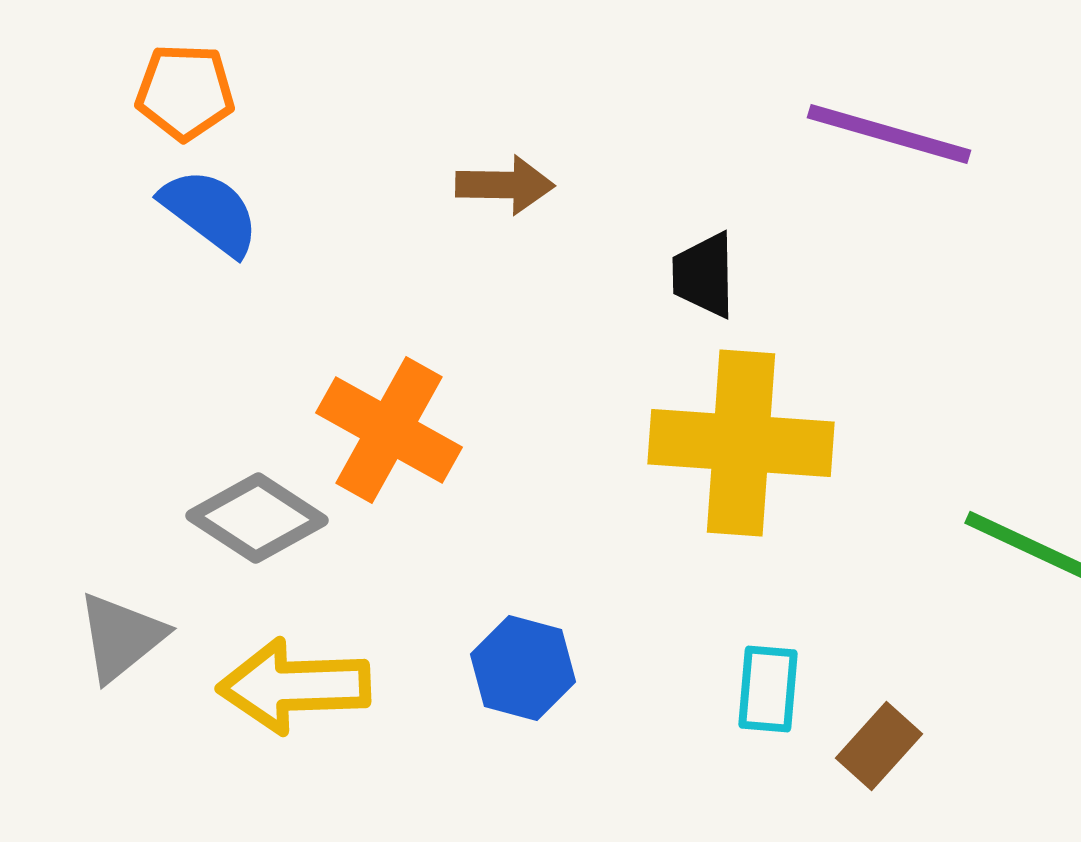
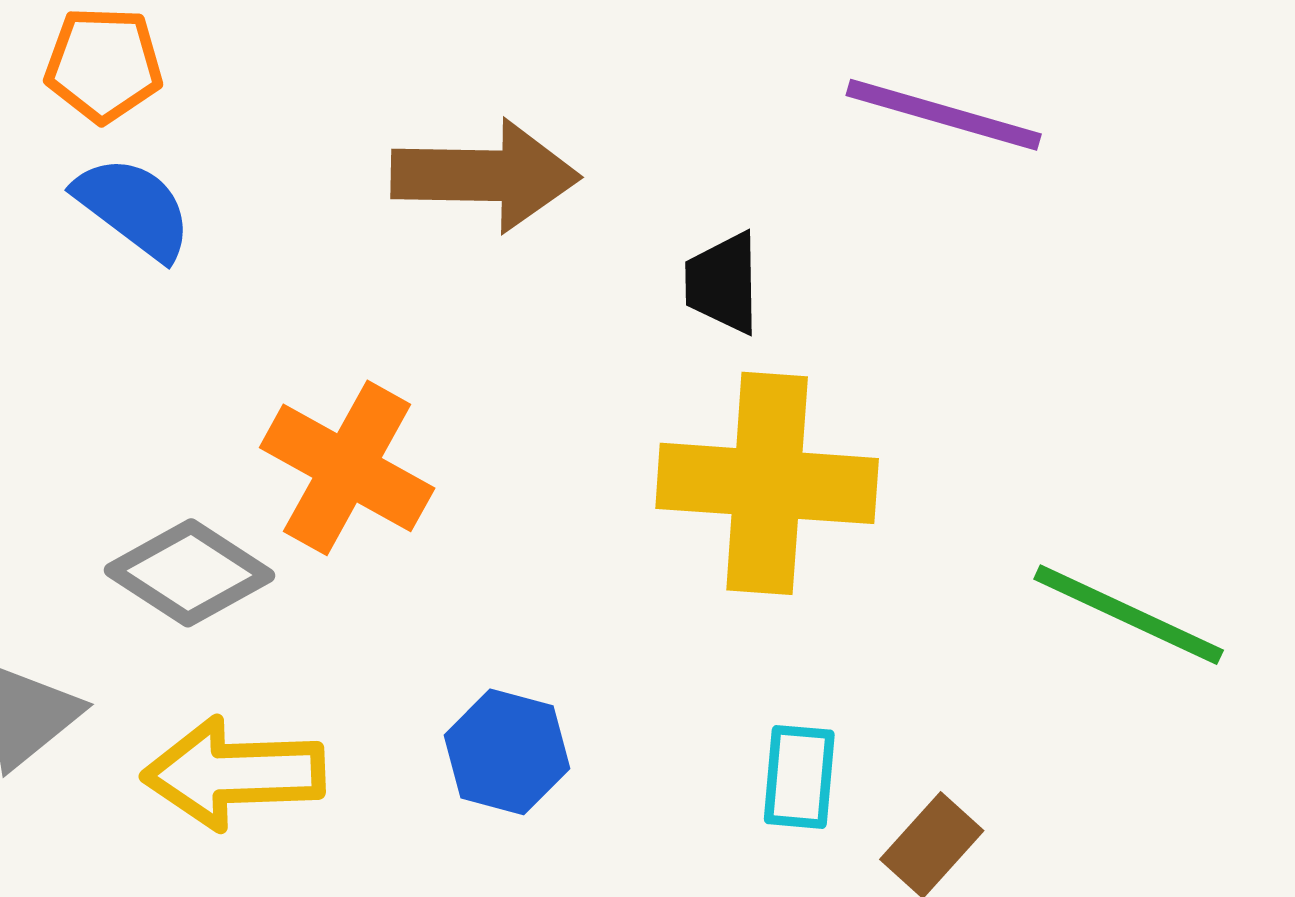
brown arrow: (505, 185) -> (485, 176), size x1.6

